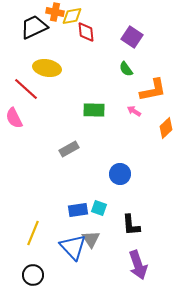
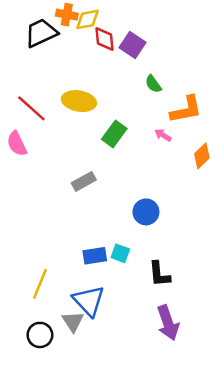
purple square: (132, 37) -> (133, 45), moved
yellow ellipse: (47, 68) -> (79, 101), moved
green rectangle: (94, 110) -> (114, 134), turned -55
gray triangle: (91, 239) -> (73, 322), moved

